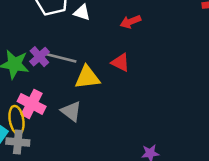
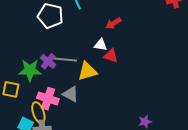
white triangle: (82, 13) -> (101, 45), moved
gray triangle: (71, 111) -> (71, 94), moved

